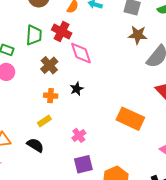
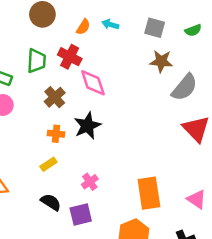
black star: (77, 89) -> (87, 126), size x1.6
orange rectangle: (130, 119) -> (149, 193), moved, turned 56
black semicircle: (35, 145) -> (51, 202), moved
purple square: (83, 164) -> (81, 215), moved

